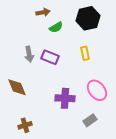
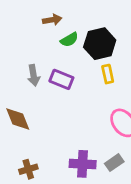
black hexagon: (88, 18) -> (100, 44), moved
purple cross: (65, 98) -> (83, 164), moved

